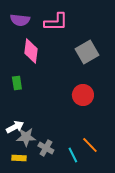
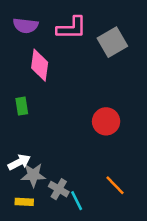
gray square: (87, 52) -> (112, 42), moved
cyan line: (73, 155) -> (77, 201), moved

